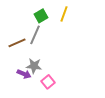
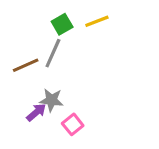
yellow line: (64, 14) -> (97, 21), turned 49
purple arrow: (24, 74) -> (36, 112), turned -64

